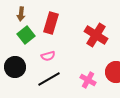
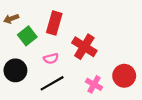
brown arrow: (21, 14) -> (11, 19), moved, turned 64
red cross: (96, 35) -> (84, 47), moved

